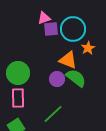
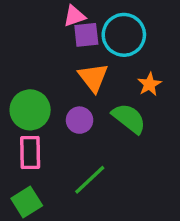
orange star: (88, 48) -> (149, 84), moved
orange triangle: (68, 60) -> (93, 77), moved, turned 30
purple circle: (57, 79) -> (80, 120), moved

